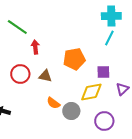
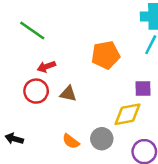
red arrow: (35, 47) -> (46, 67), moved, turned -104
orange pentagon: (74, 59) -> (106, 55), moved
orange semicircle: (53, 103) -> (71, 141), moved

